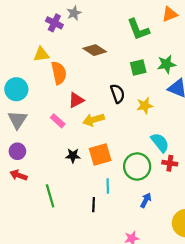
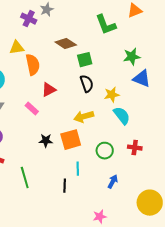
green square: (138, 67) -> (85, 60), moved
yellow arrow: (94, 120) -> (84, 117), moved
cyan semicircle: (160, 143) -> (122, 116), moved
green circle: (137, 166) -> (105, 151), size x0.7

